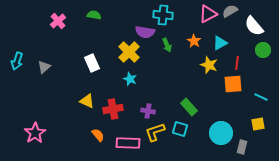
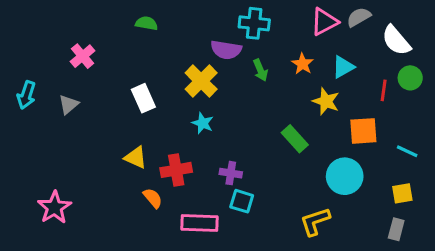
pink cross: (58, 21) -> (83, 56), moved
red line: (237, 63) -> (384, 90), moved
green rectangle: (189, 107) -> (295, 139), moved
cyan square: (180, 129) -> (242, 201), moved
yellow L-shape: (155, 132) -> (315, 221), moved
cyan circle: (221, 133) -> (345, 176), moved
orange semicircle: (98, 135) -> (153, 198), moved
gray rectangle: (242, 147) -> (396, 229), moved

